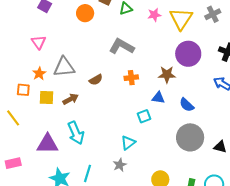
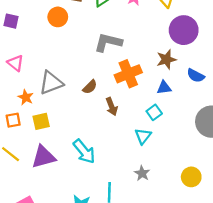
orange cross: (131, 78) -> (128, 74), size x1.6
brown arrow: (71, 99) -> (112, 107), moved, turned 112
blue semicircle: (187, 105) -> (196, 76), moved
cyan triangle: (128, 143) -> (143, 136), moved
purple triangle: (48, 144) -> (43, 157), moved

